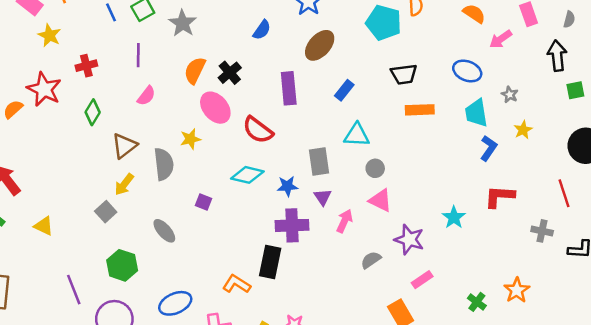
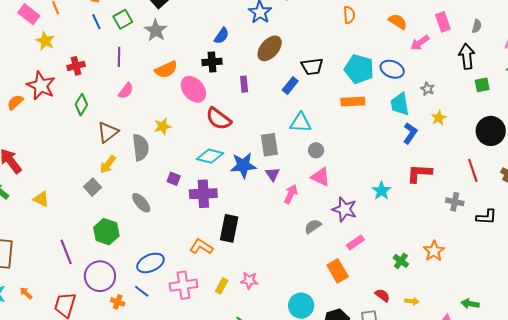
cyan pentagon: (384, 23) -> (359, 69), moved
orange semicircle: (195, 70) -> (166, 70), turned -140
black cross: (230, 73) -> (212, 62), moved, turned 36
black trapezoid: (404, 74) -> (312, 67), moved
purple rectangle: (289, 88) -> (244, 84), size x0.6
pink ellipse: (215, 108) -> (193, 89), moved
blue star: (287, 186) -> (243, 165), size x1.5
purple cross: (292, 225) -> (203, 194), moved

